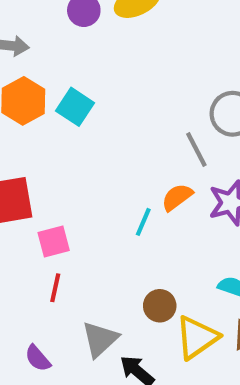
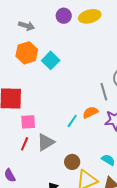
gray triangle: (100, 339) -> (46, 142), moved

